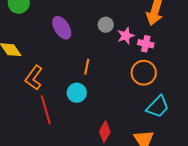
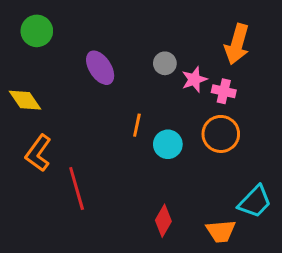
orange L-shape: (34, 78) -> (38, 153), moved
cyan circle: (77, 93) -> (168, 144), moved
cyan trapezoid: (158, 107) -> (255, 202), moved

